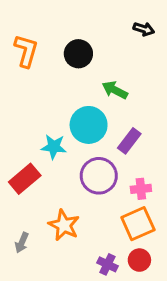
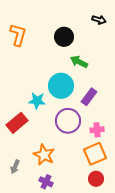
black circle: (78, 54) -> (64, 37), moved
purple cross: (107, 264) -> (46, 182), moved

